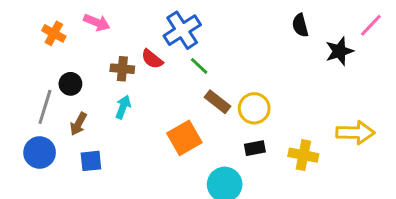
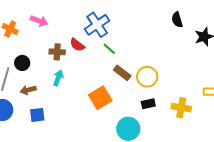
brown arrow: (78, 124) -> (28, 90), turned 49

